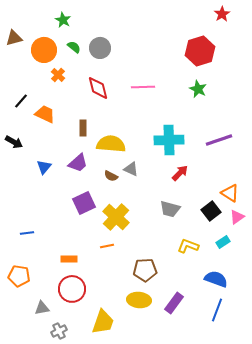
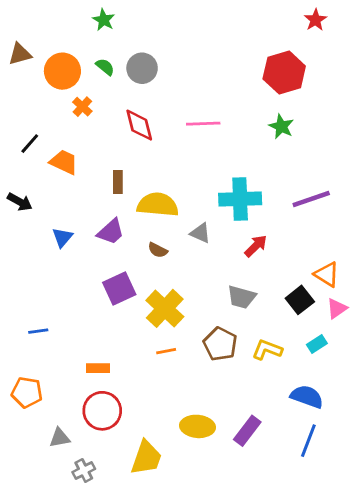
green star: (63, 20) -> (104, 20), moved
gray triangle: (131, 169) -> (200, 233), moved
orange line: (107, 246) -> (166, 351), moved
brown pentagon: (145, 270) -> (220, 344), moved, turned 30

